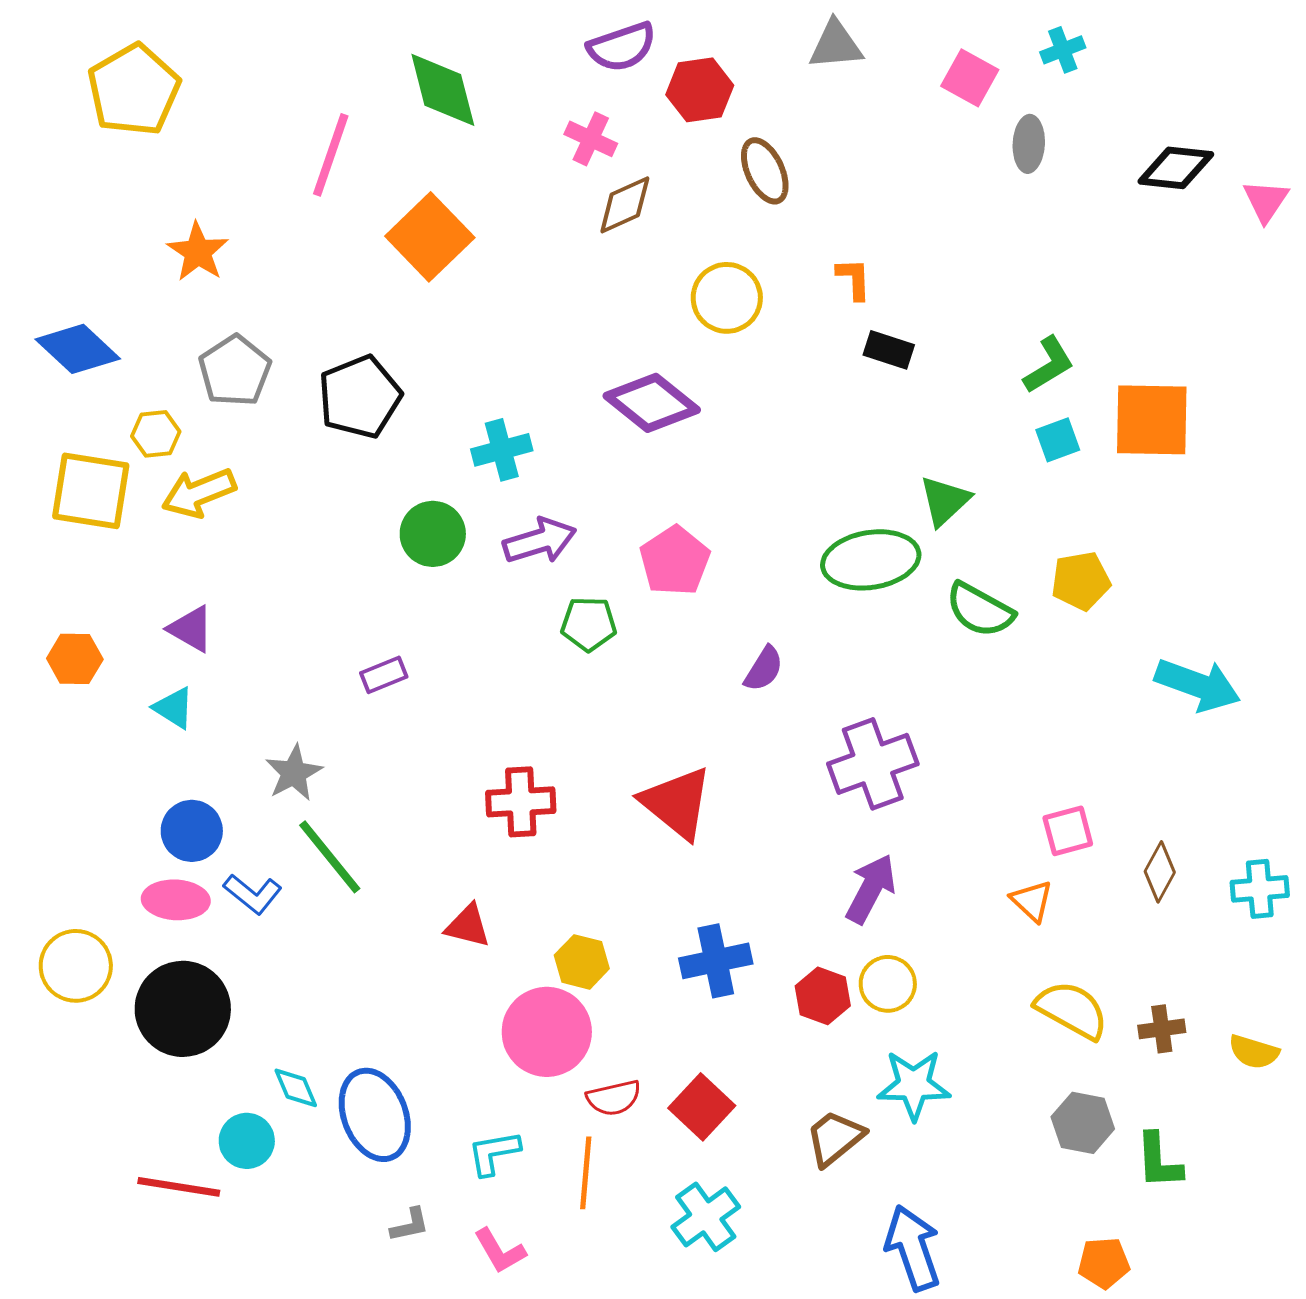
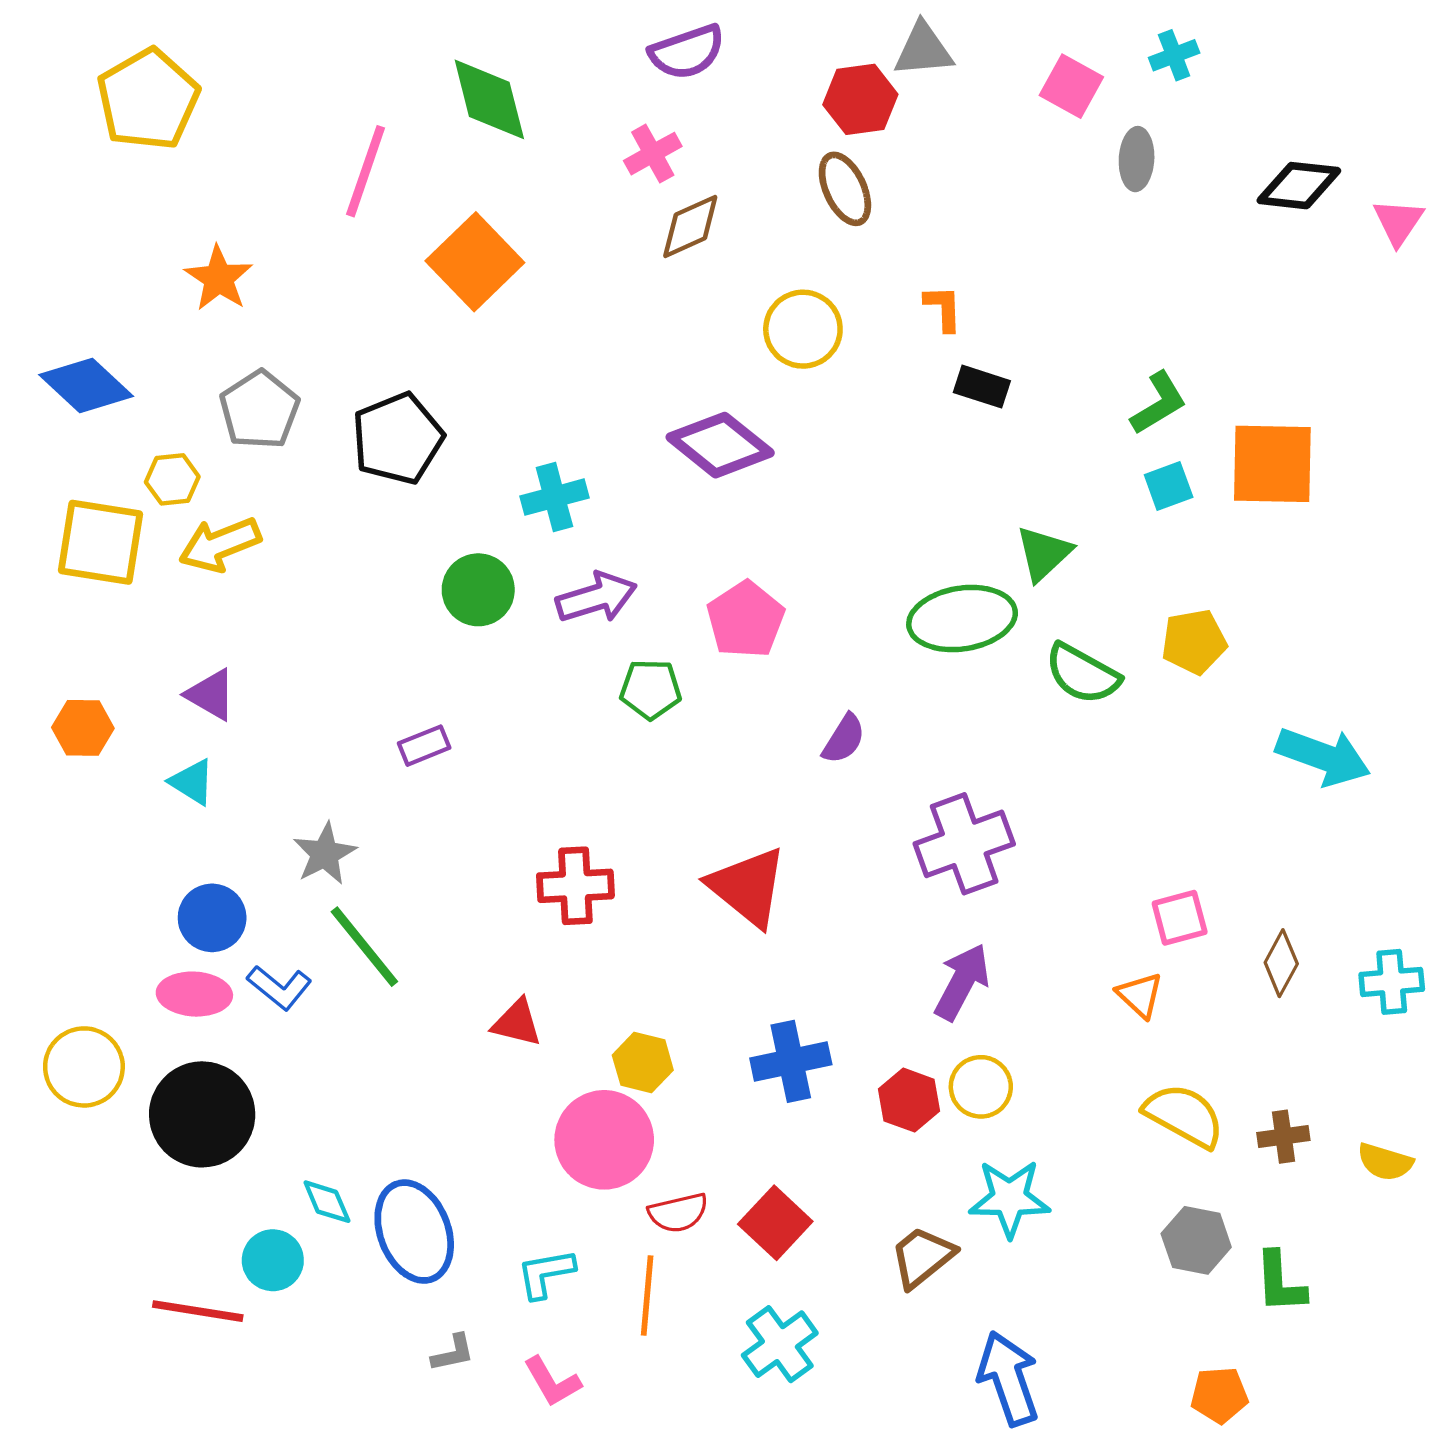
red hexagon: (700, 90) -> (860, 99), moved
pink cross: (591, 139) -> (653, 154), turned 36

